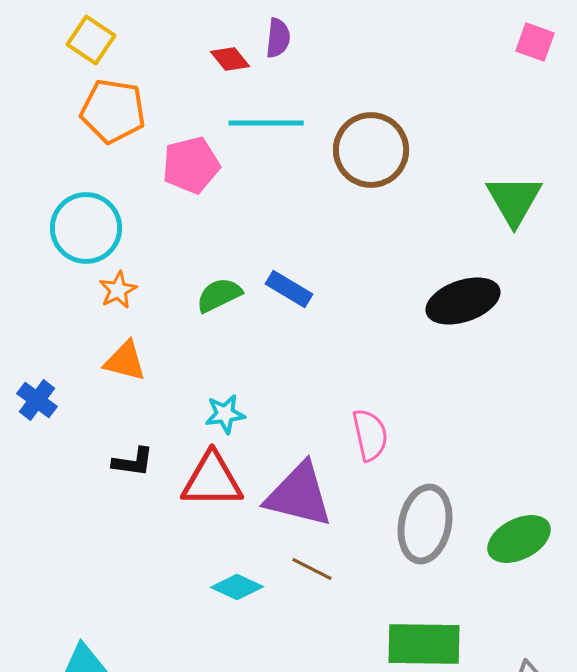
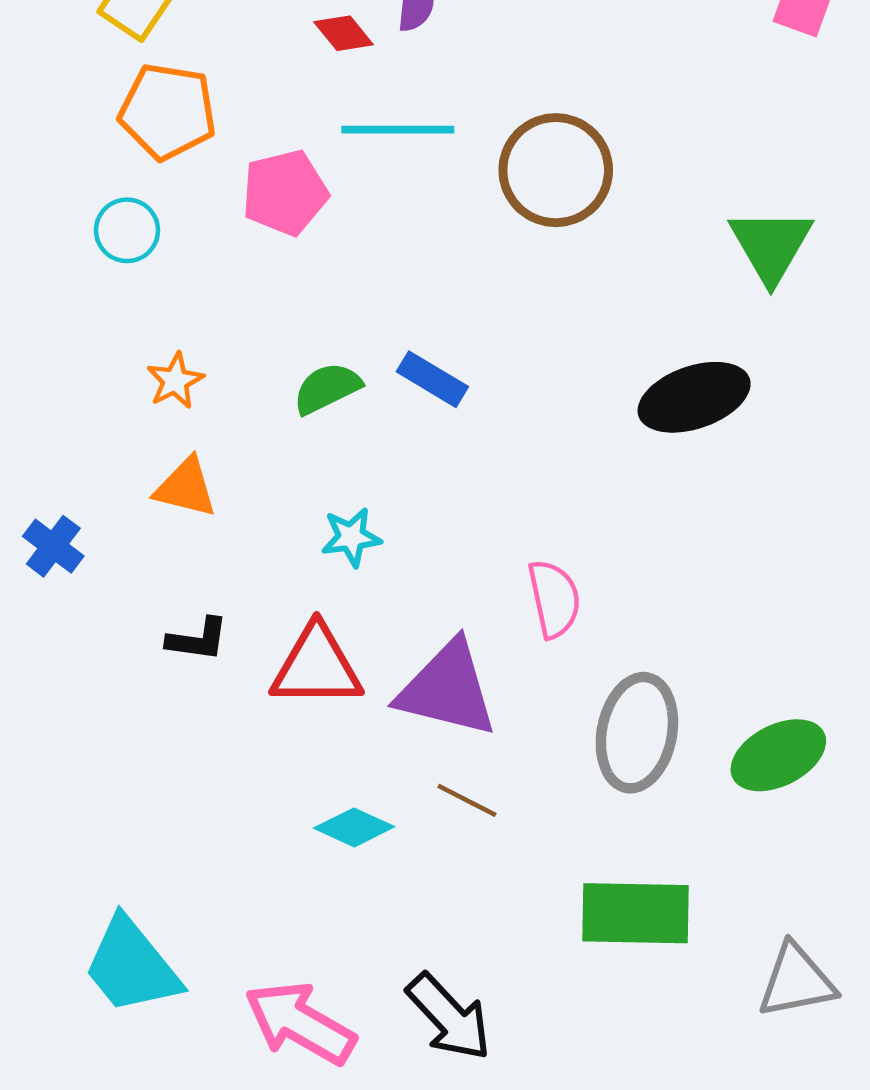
cyan circle: (86, 228) -> (127, 230), moved, size x0.6
cyan star: (225, 414) -> (351, 537), moved

